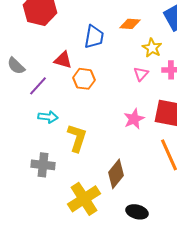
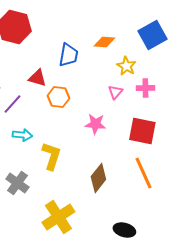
pink star: (134, 119) -> (95, 124), moved, turned 30
gray cross: (43, 165) -> (17, 183), turned 30
brown diamond: (116, 174) -> (98, 178), moved
black ellipse: (137, 212) -> (124, 230), moved

